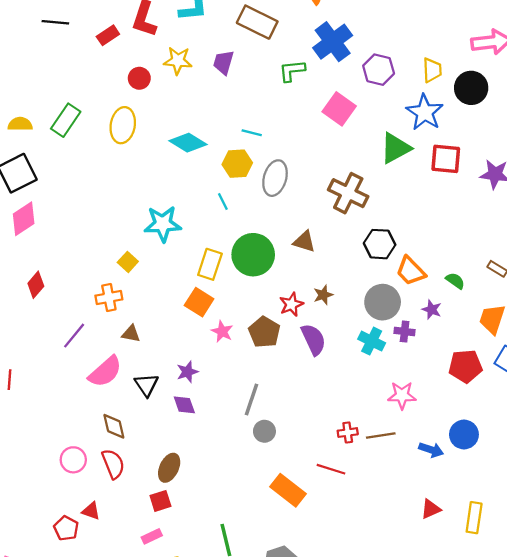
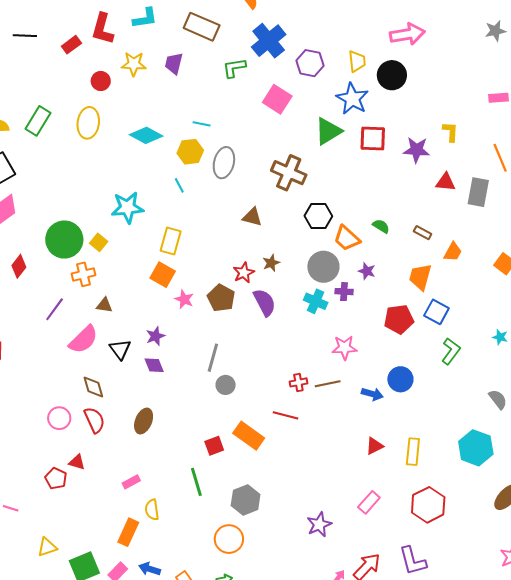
green circle: (253, 255) -> (64, 240), moved
green semicircle: (455, 281) -> (381, 226), moved
red square: (160, 501) -> (214, 446), moved

